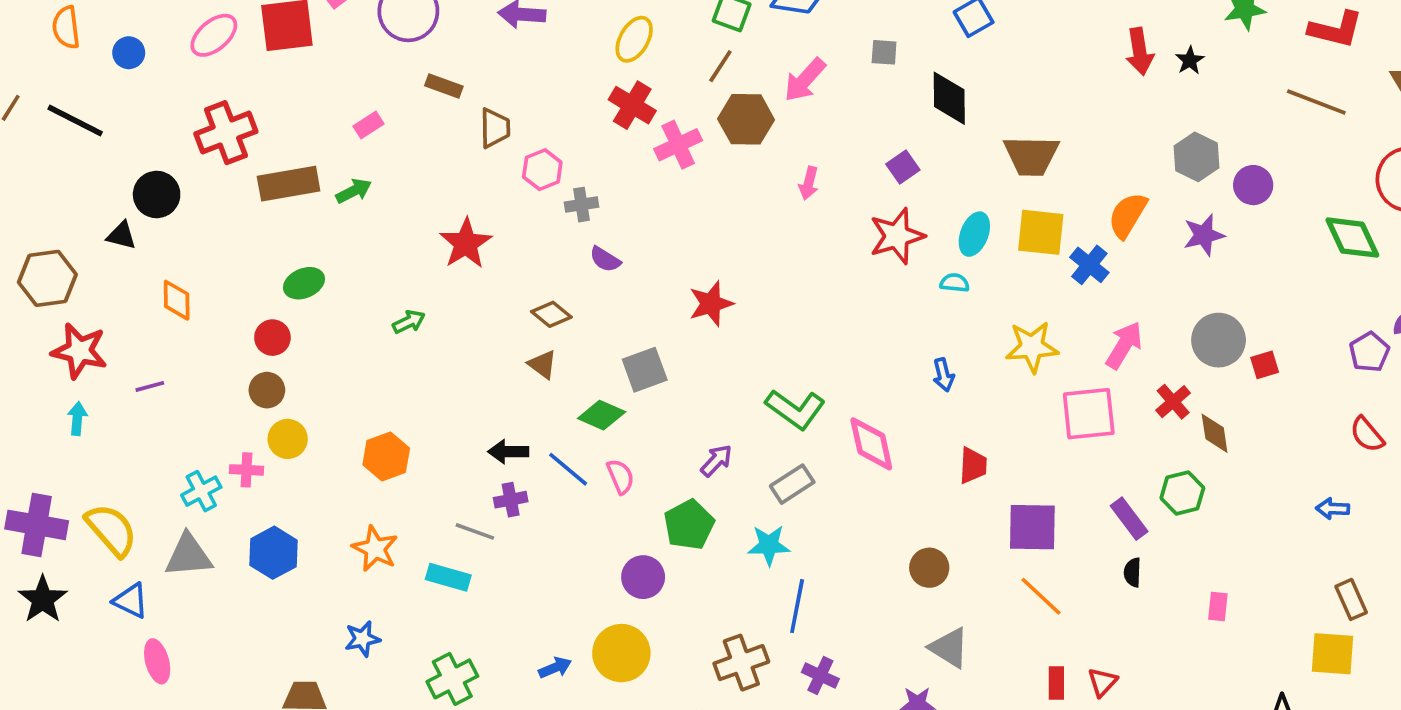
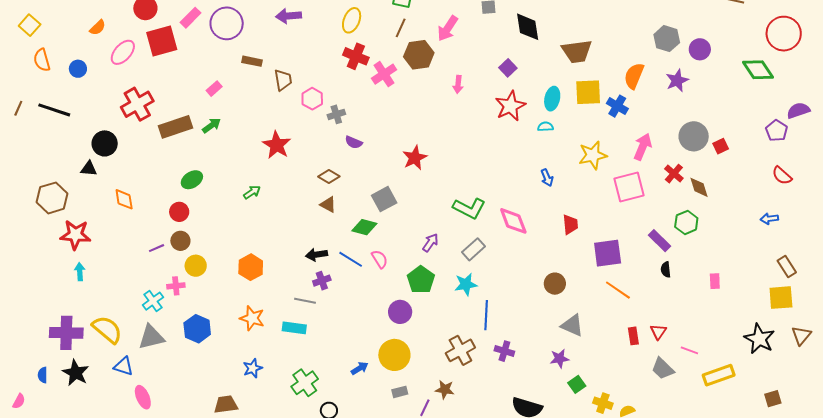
purple line: (150, 386) -> (157, 248), moved

